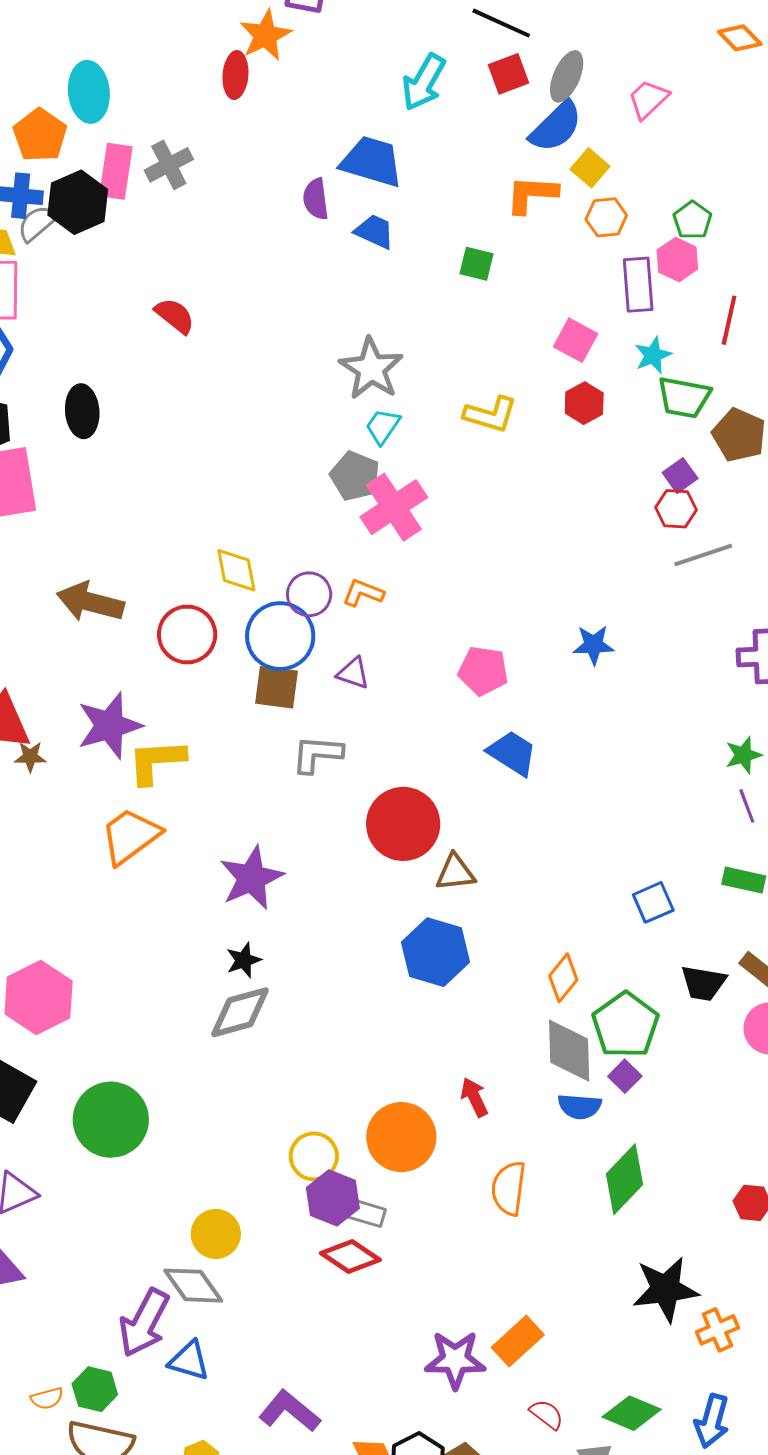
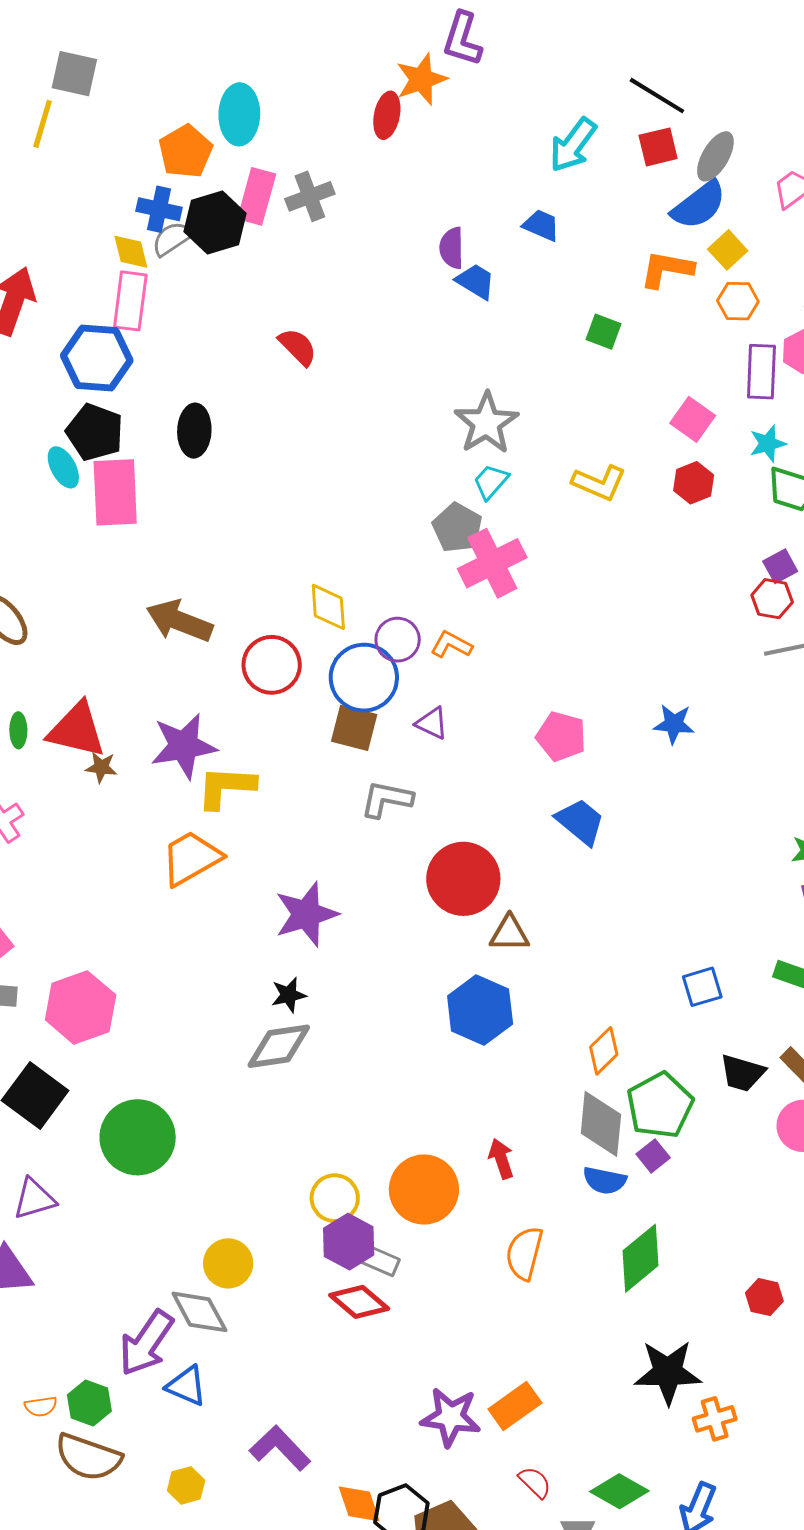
blue trapezoid: (372, 162) -> (541, 225), moved, size x0.6
blue trapezoid: (375, 231) -> (476, 281), moved

